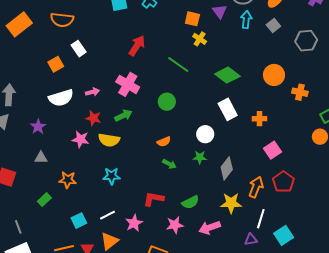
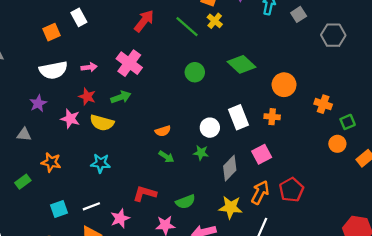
green line: (178, 64) -> (187, 27), moved
orange circle: (274, 75) -> (284, 85), moved
orange cross: (300, 92) -> (323, 104), moved
green circle: (167, 102) -> (195, 72), moved
white rectangle: (228, 109) -> (238, 117), moved
purple star: (38, 127) -> (38, 103), moved
pink square: (272, 150) -> (262, 154), moved

